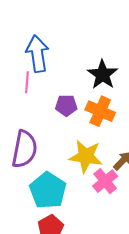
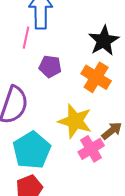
purple pentagon: (66, 105) -> (50, 67), moved

